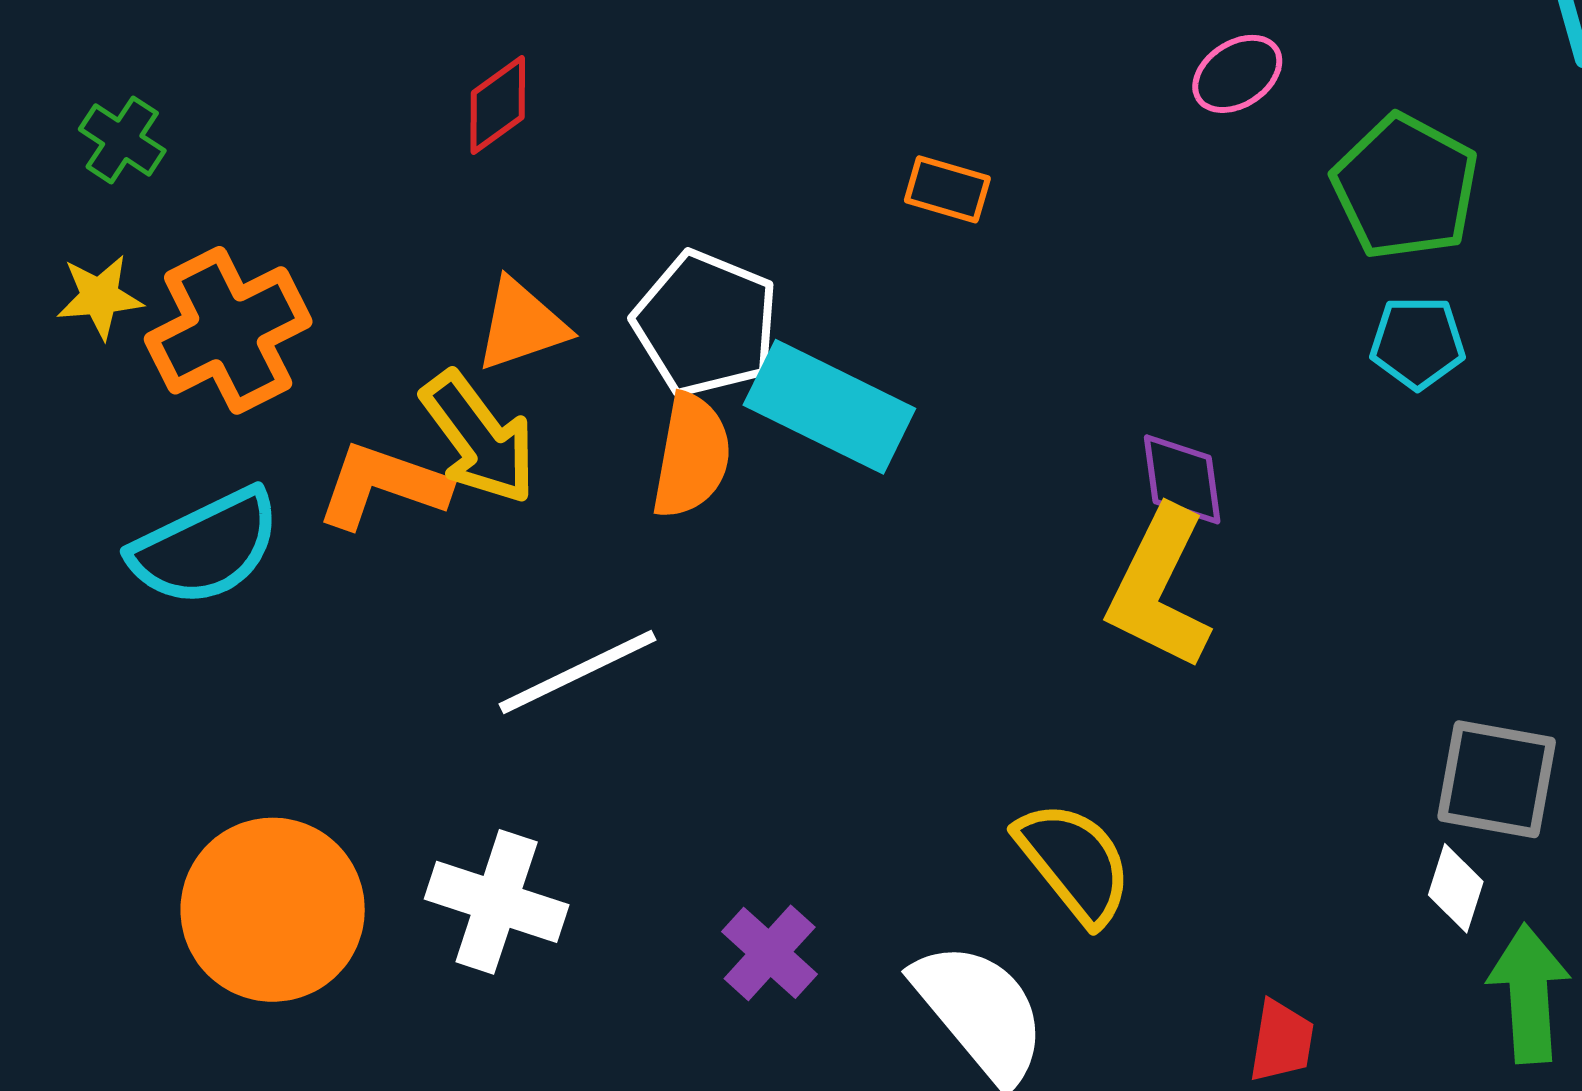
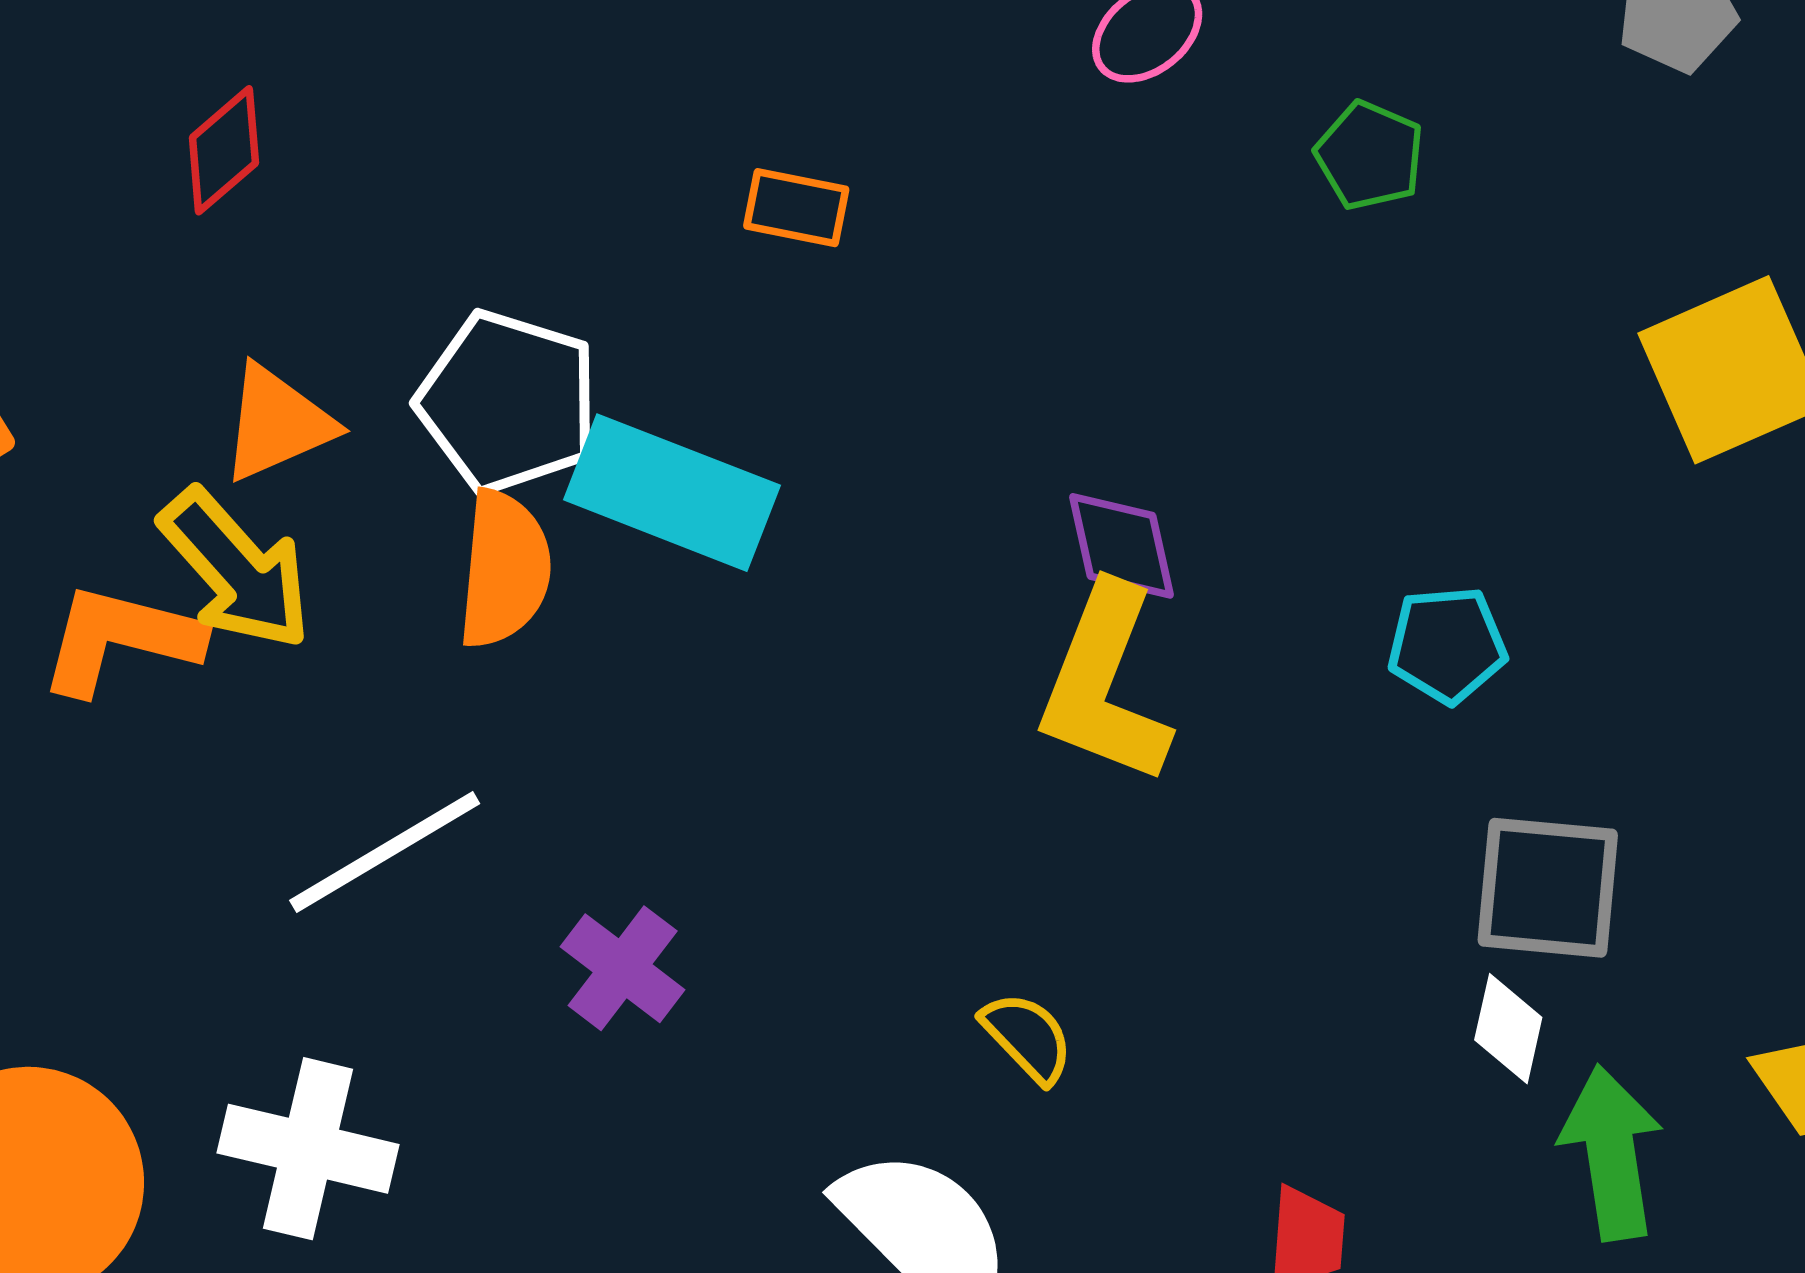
green pentagon: (1405, 187) -> (1370, 156), size x0.6
cyan pentagon: (1418, 343) -> (1447, 645), moved
yellow semicircle: (1074, 862) -> (1028, 1037), size x0.6
purple cross: (770, 953) -> (623, 968), moved

